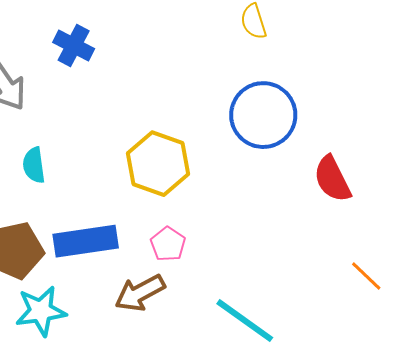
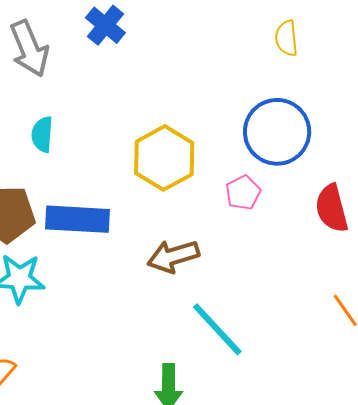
pink pentagon: (168, 244) -> (243, 193), moved
brown arrow: (140, 293) -> (173, 256), moved

